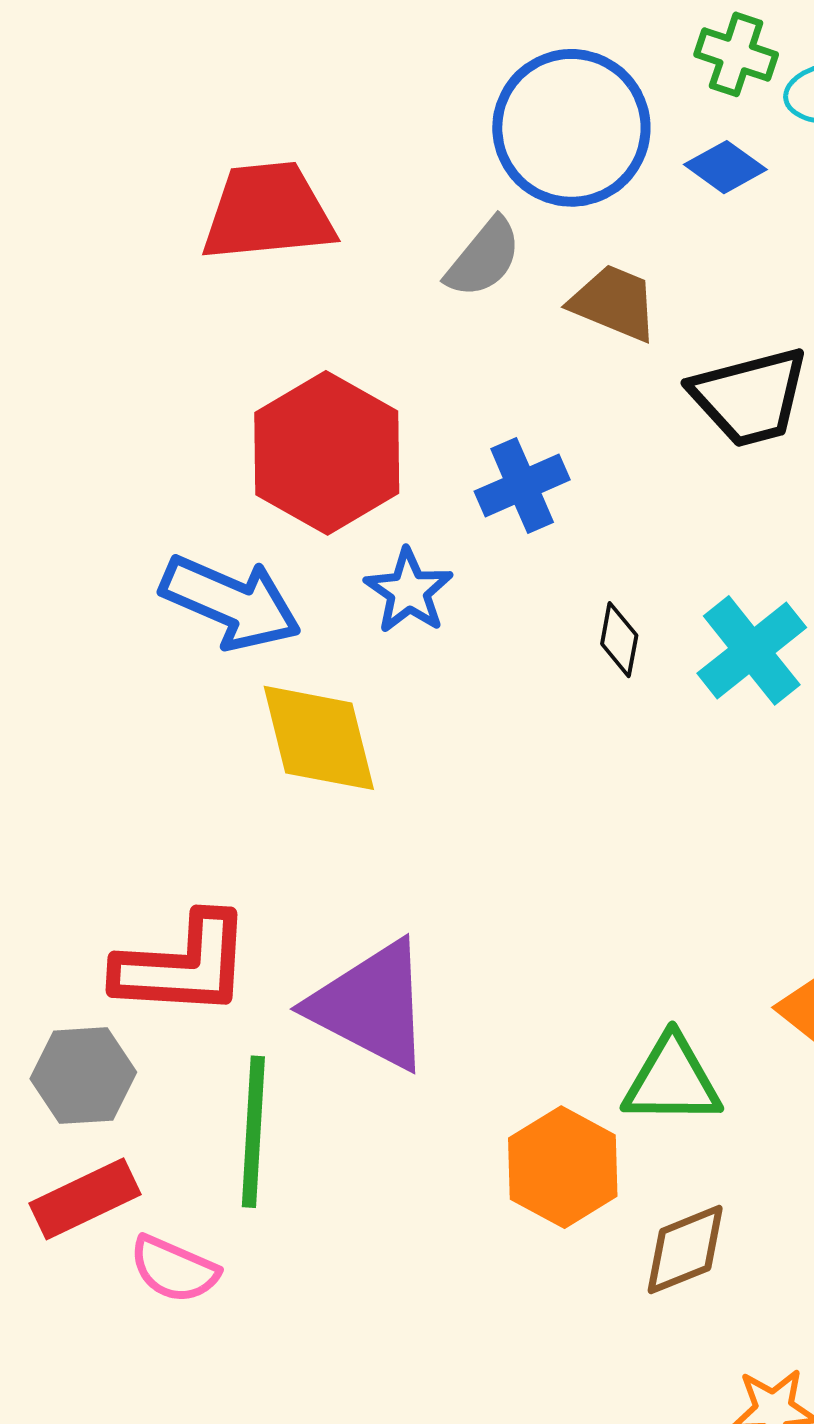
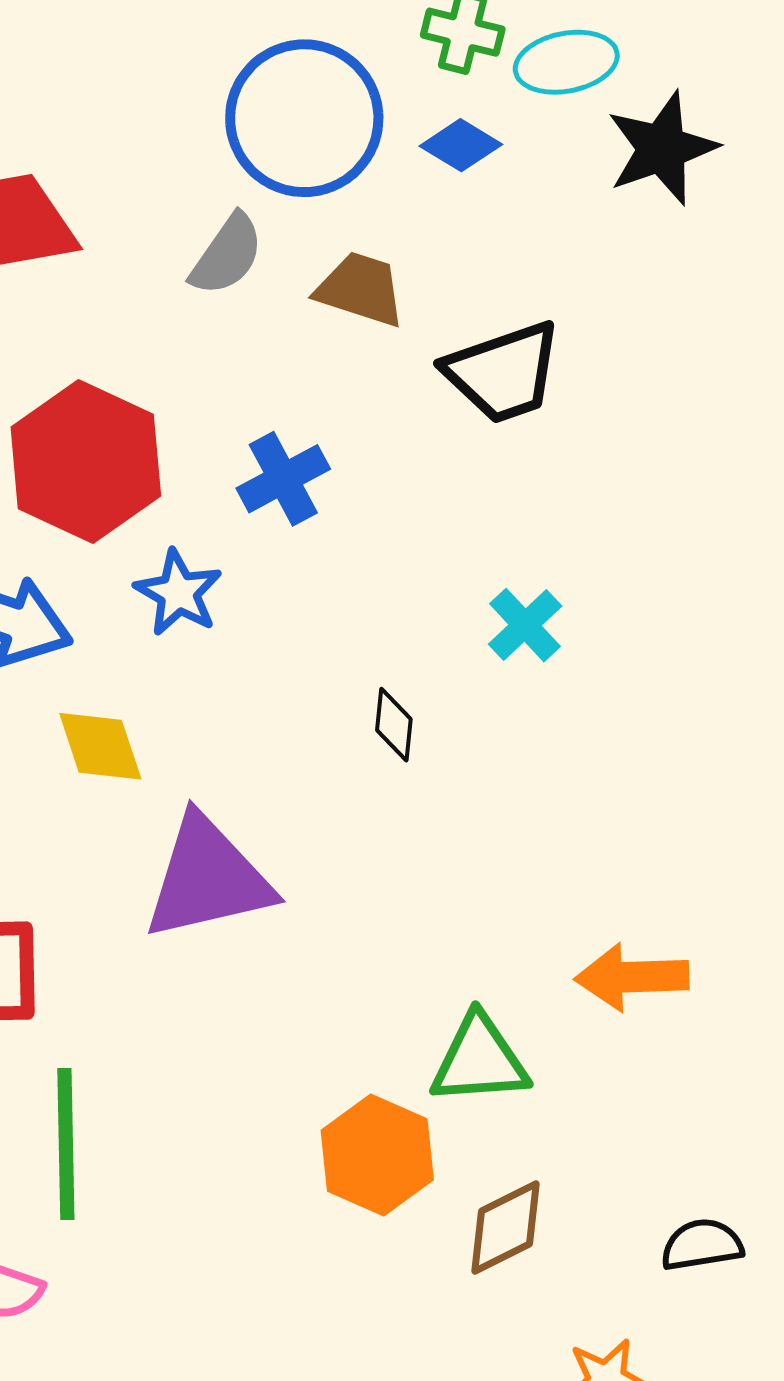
black diamond: (619, 640) -> (394, 725), moved
cyan cross: (752, 650) -> (525, 625), size x0.7
yellow diamond: (319, 738) -> (100, 746), size x0.7
purple triangle: (371, 1006) -> (208, 878), moved, turned -36

